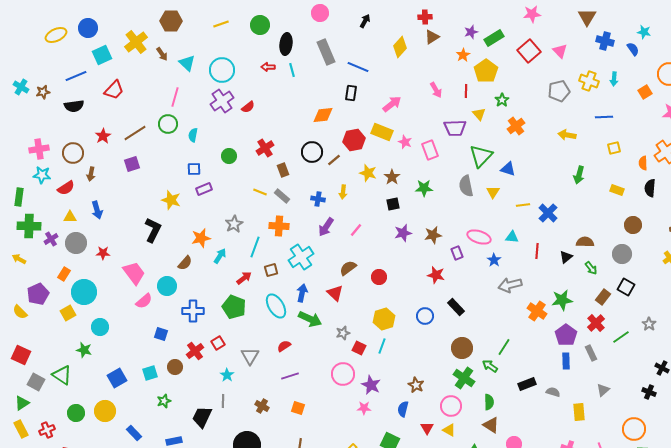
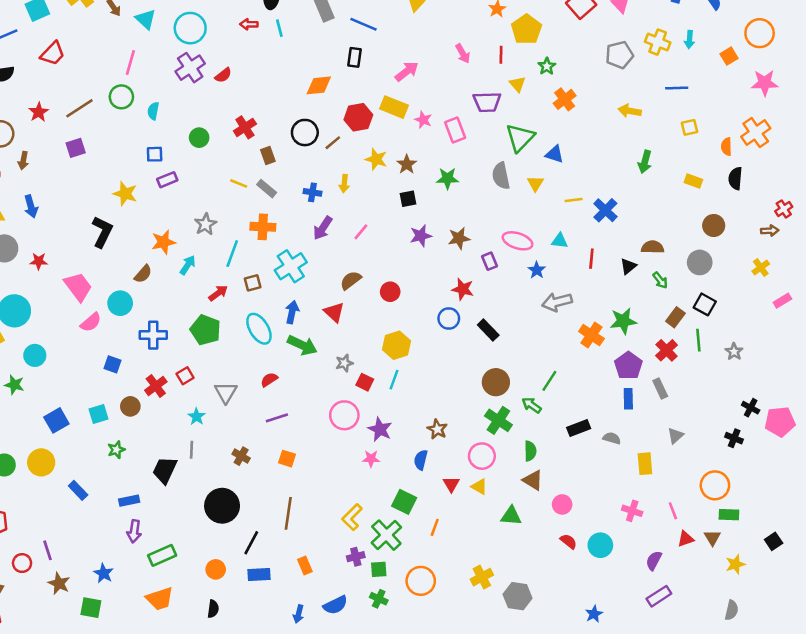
blue circle: (425, 316) -> (449, 318), moved
green line: (621, 337) -> (698, 340), moved, turned -60

